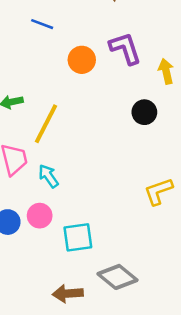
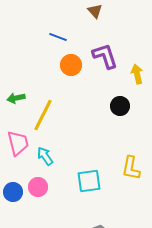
blue line: (42, 24) -> (58, 37), moved
yellow L-shape: (158, 191) -> (131, 168), turned -60
cyan square: (78, 237) -> (89, 181), moved

